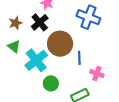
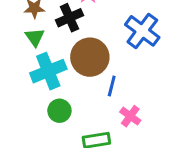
green triangle: (14, 46) -> (35, 37), moved

